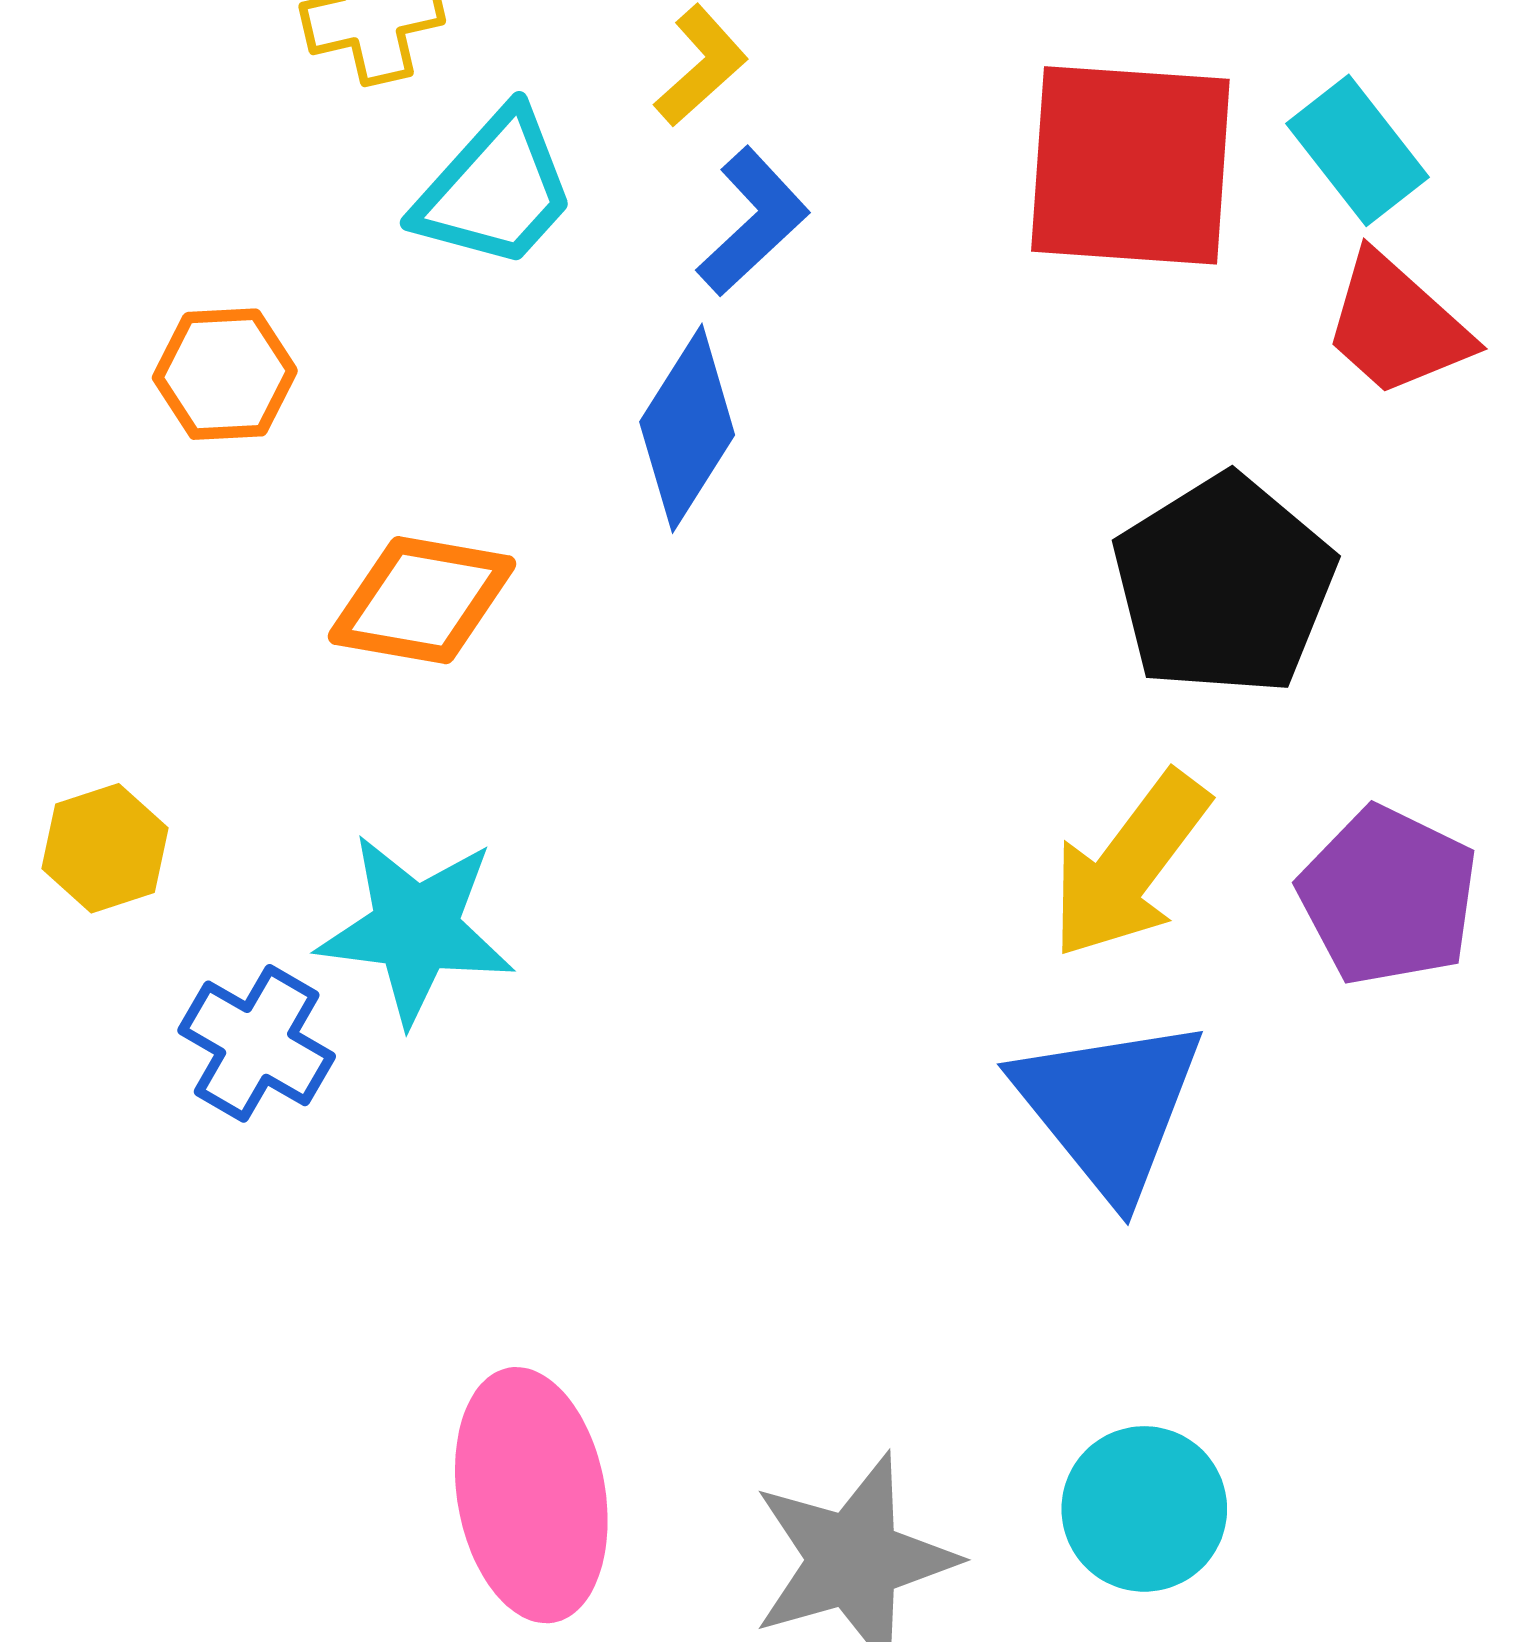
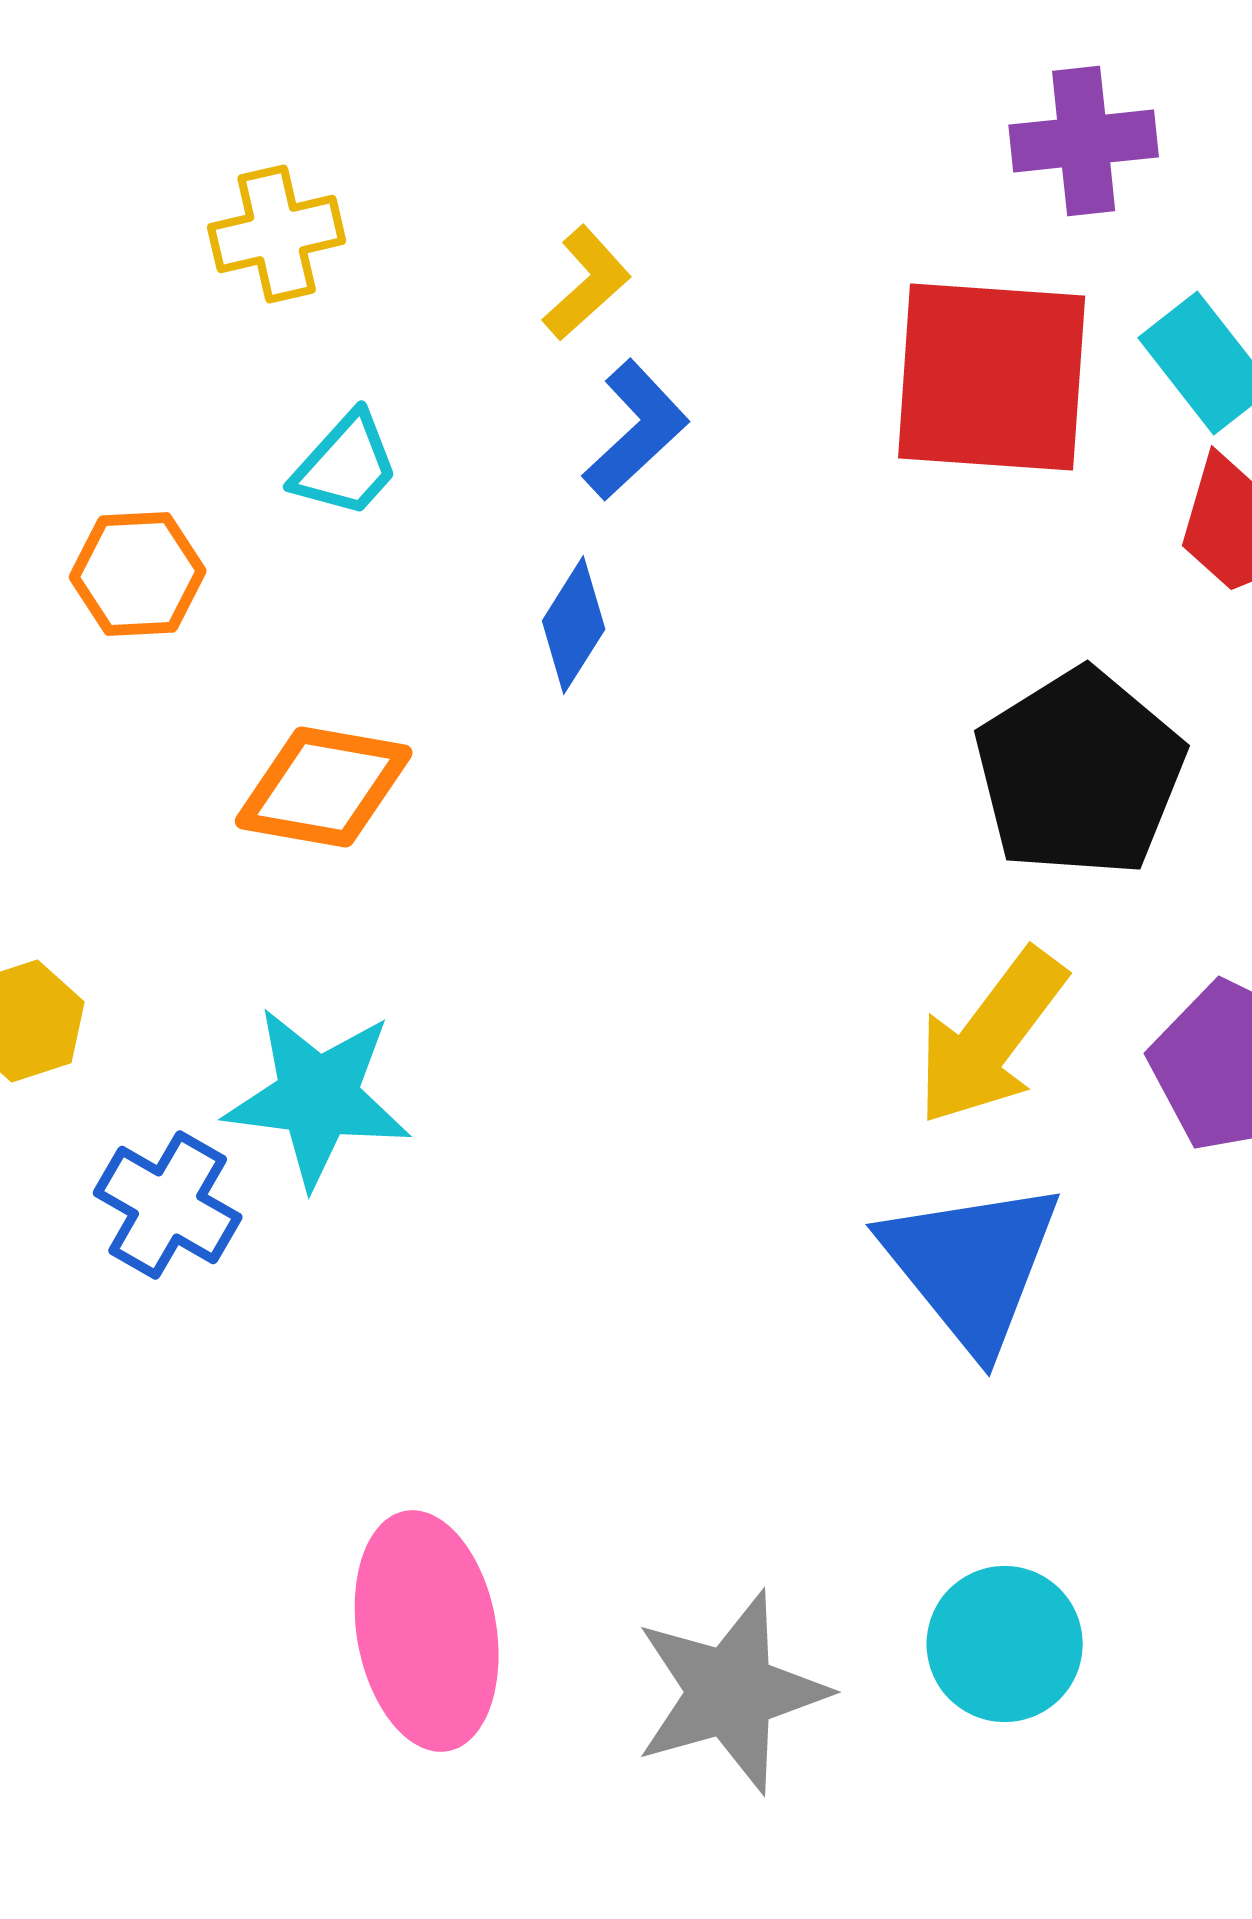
cyan trapezoid: (495, 190) -> (346, 465), moved, size x0.7
blue diamond: (687, 428) -> (574, 625), size x0.7

